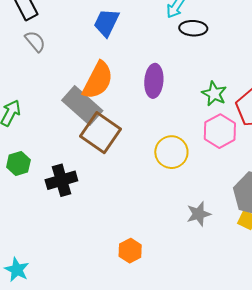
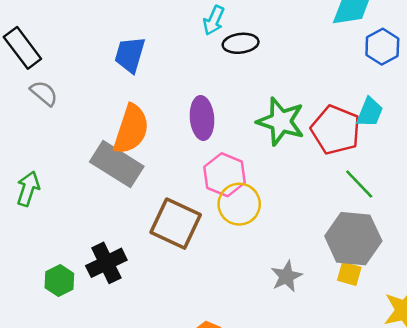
green star: (214, 94) -> (281, 121), size x1.5
pink hexagon: (220, 131) -> (225, 175), moved
brown square: (101, 133) -> (176, 224), moved
green hexagon: (18, 164) -> (59, 281), moved

